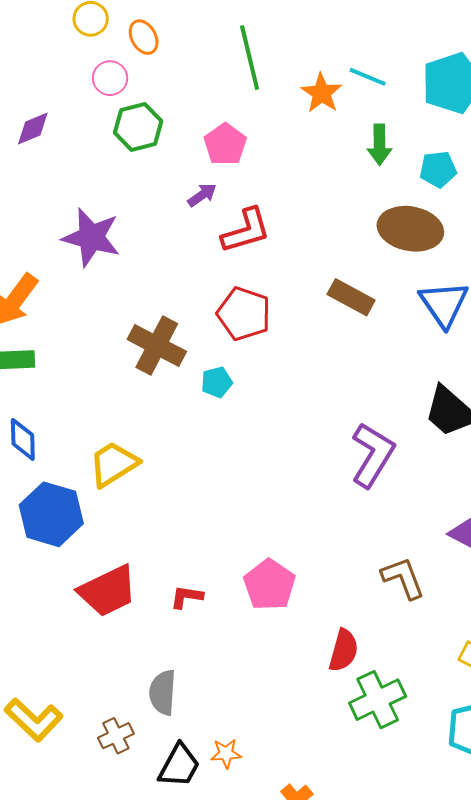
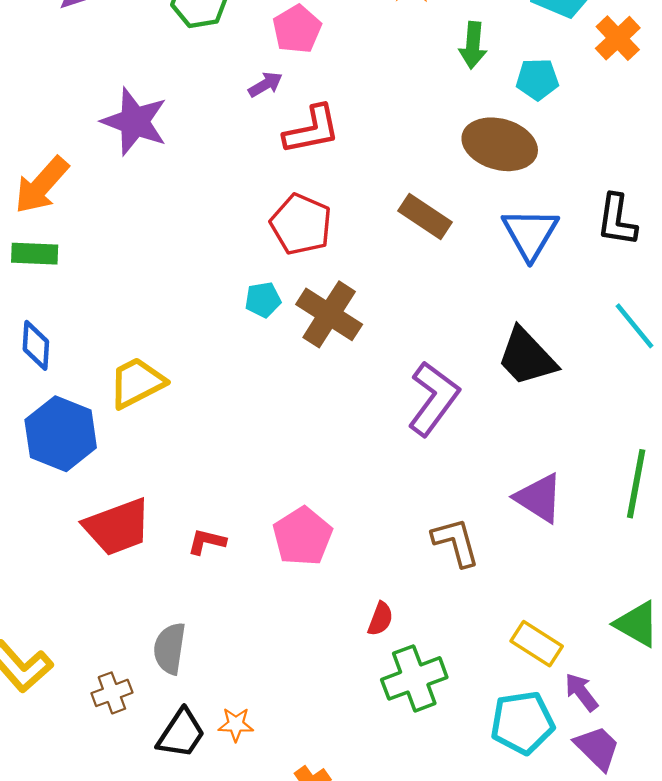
brown cross: (157, 345) -> (329, 314), moved
red semicircle: (344, 650) -> (380, 619), size x0.7

